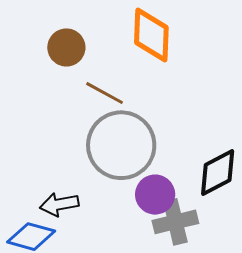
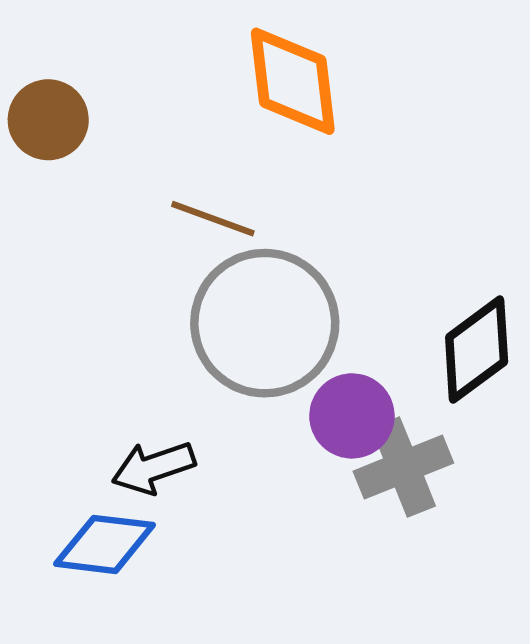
brown circle: (66, 47) -> (48, 120), moved

